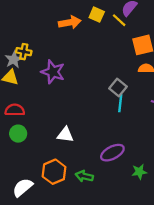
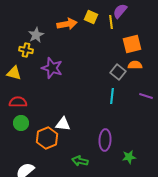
yellow line: (119, 20) -> (111, 22), turned 40
gray star: (14, 59) -> (36, 35), moved
gray square: (118, 88) -> (118, 72), moved
purple ellipse: (112, 153) -> (105, 140), turned -60
orange hexagon: (54, 172) -> (47, 138), moved

